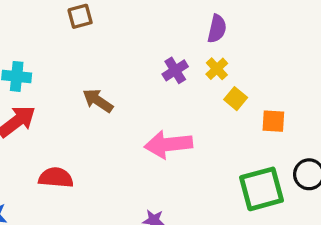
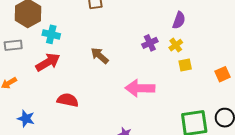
yellow square: (236, 99) -> (185, 65), turned 32
orange square: (273, 121) -> (222, 74), moved, turned -35

